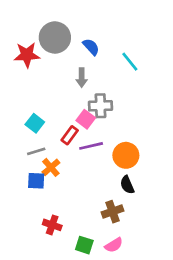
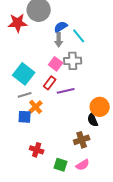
blue semicircle: (91, 47) -> (61, 27), moved, turned -80
cyan line: (130, 62) -> (79, 36), moved
pink square: (86, 119) -> (56, 64), moved
cyan square: (35, 123) -> (24, 74), size x1.5
orange circle: (126, 155) -> (100, 107), moved

